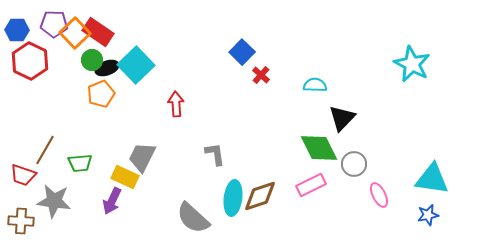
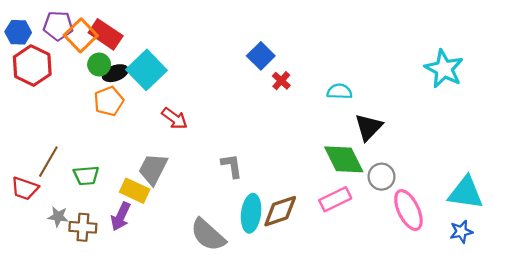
red arrow: (176, 104) -> (175, 118), moved, turned 130
pink ellipse: (379, 195) -> (408, 210), size x1.5
gray star: (54, 201) -> (58, 216), size x0.6
brown cross: (21, 221) -> (83, 227), moved

